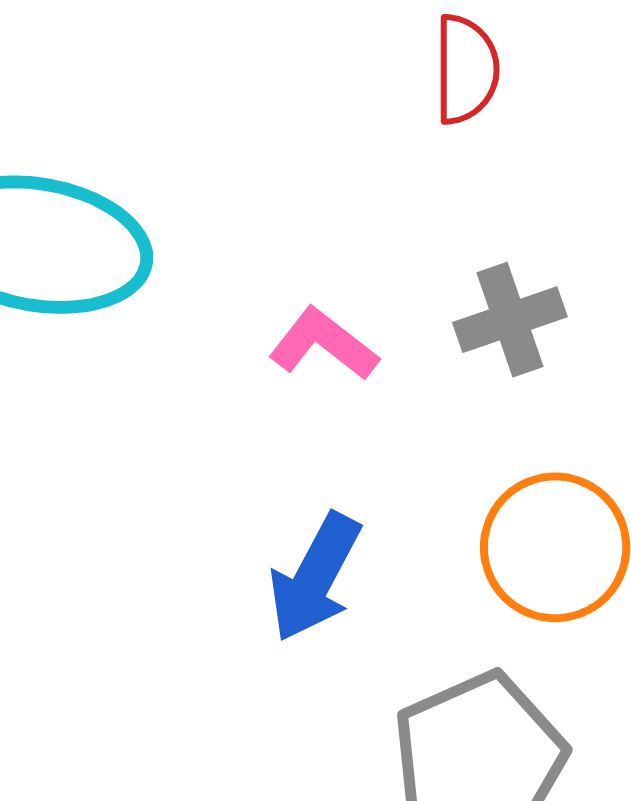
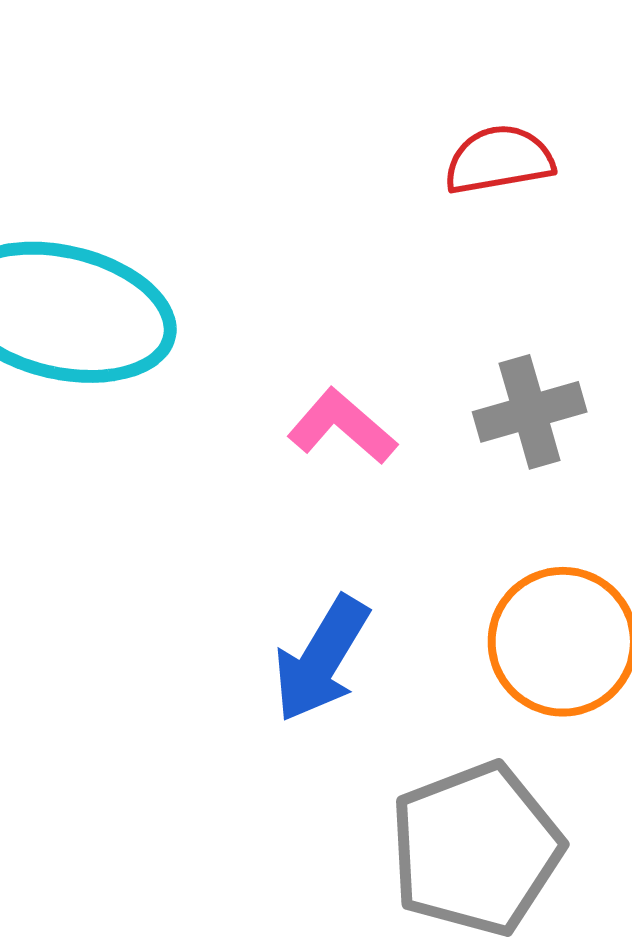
red semicircle: (466, 69) -> (499, 160), turned -103

